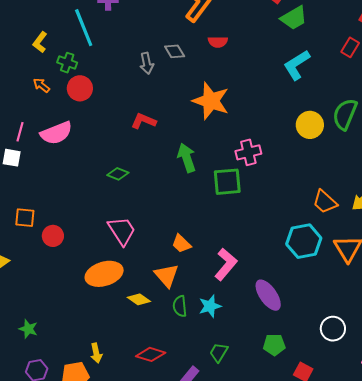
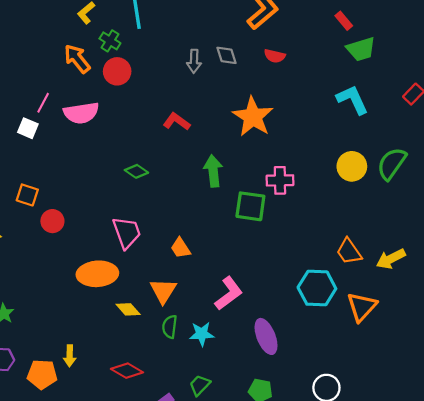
cyan L-shape: (297, 65) -> (352, 100), turned 84
orange arrow: (41, 85) -> (77, 59), size x1.6
orange trapezoid: (181, 244) -> (181, 248), moved

